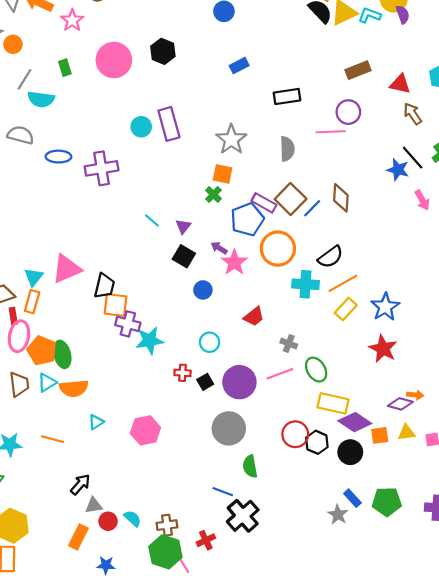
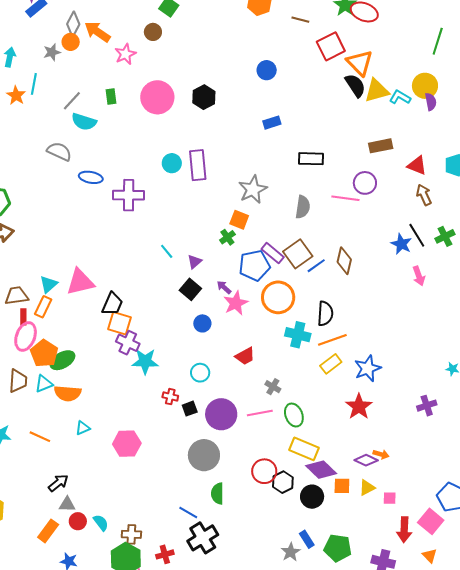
orange circle: (13, 44) -> (71, 42), moved
black semicircle: (330, 257) -> (325, 314), turned -60
green ellipse: (62, 354) -> (62, 360), turned 65
yellow triangle: (406, 433) -> (367, 488), turned -30

